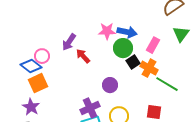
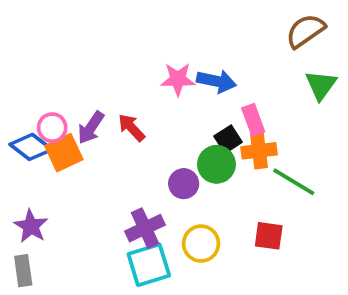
purple arrow: (69, 42) -> (91, 128), moved
pink rectangle: (153, 45) -> (253, 120), moved, turned -49
green circle: (123, 48) -> (216, 164), moved
orange cross: (149, 68) -> (259, 151), turned -36
orange square: (38, 83) -> (64, 153), moved

